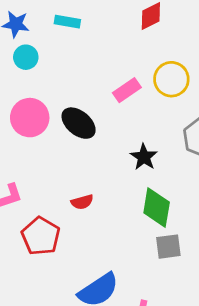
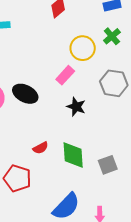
pink rectangle: (127, 90) -> (65, 75), moved
green diamond: (157, 208) -> (73, 155), moved

